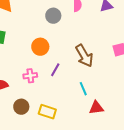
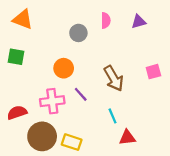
purple line: (55, 70) -> (81, 94), turned -72
pink cross: (30, 76) -> (52, 101), size x1.5
brown circle: (21, 107) -> (42, 136), size x1.6

